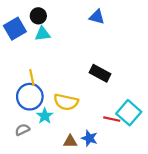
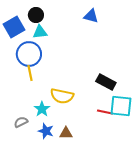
black rectangle: (100, 73) -> (106, 82), moved
blue circle: (30, 97) -> (29, 54), moved
cyan square: (129, 113) -> (121, 106), turned -35
blue star: (89, 138) -> (46, 131), moved

